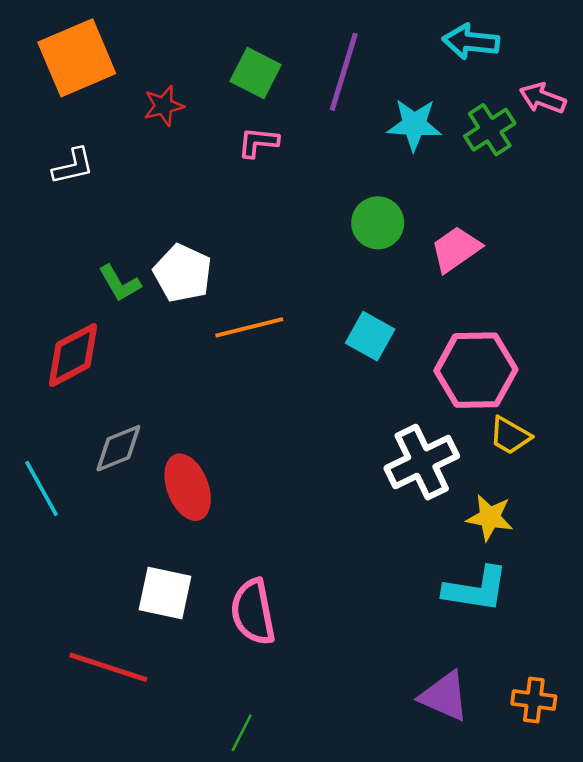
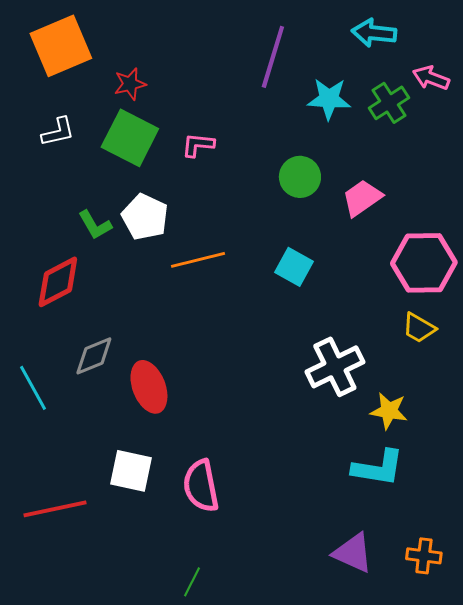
green square: (256, 73) -> (130, 138), moved, size x1.4
pink L-shape: (258, 142) -> (198, 145), moved
pink hexagon: (476, 370) -> (424, 263), moved
yellow trapezoid: (510, 436) -> (419, 328), moved
red line: (108, 667) -> (55, 509), moved, turned -30

